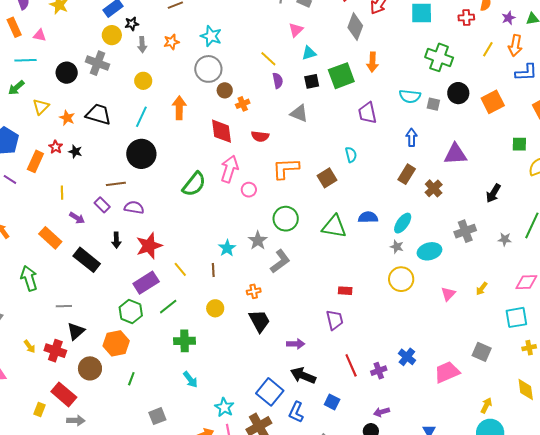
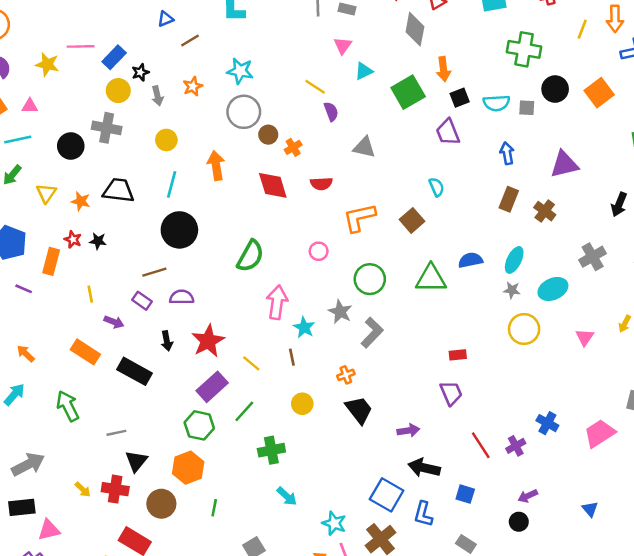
black square: (312, 81) -> (460, 98), moved
pink arrow: (229, 169) -> (277, 302), moved

